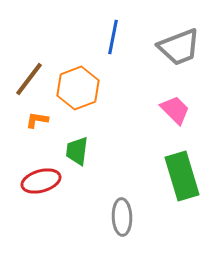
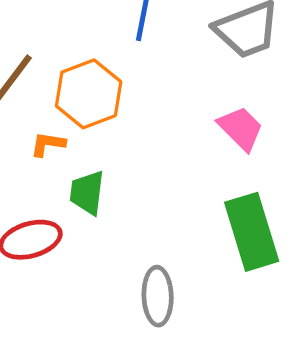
orange L-shape: (37, 120) -> (48, 144), moved

